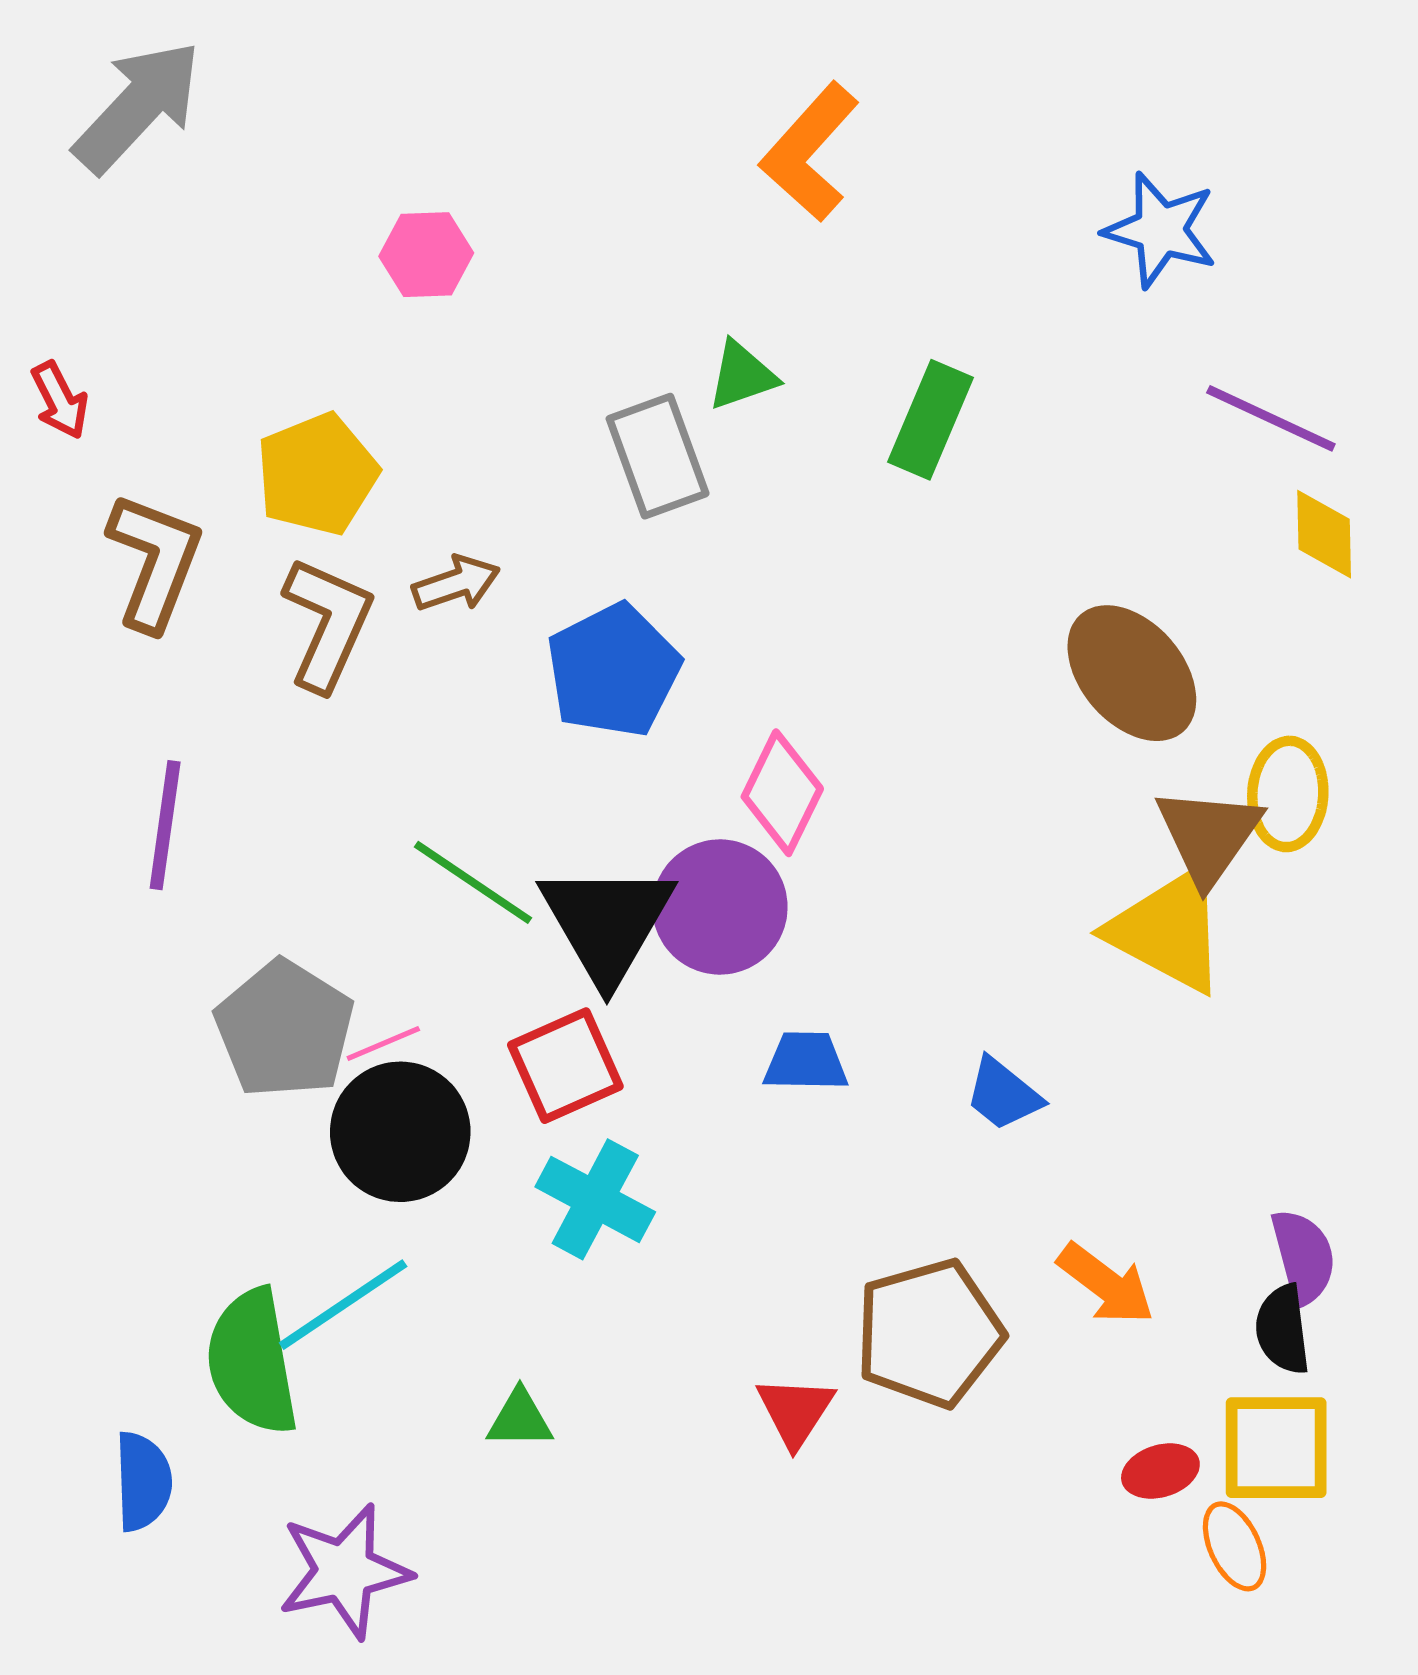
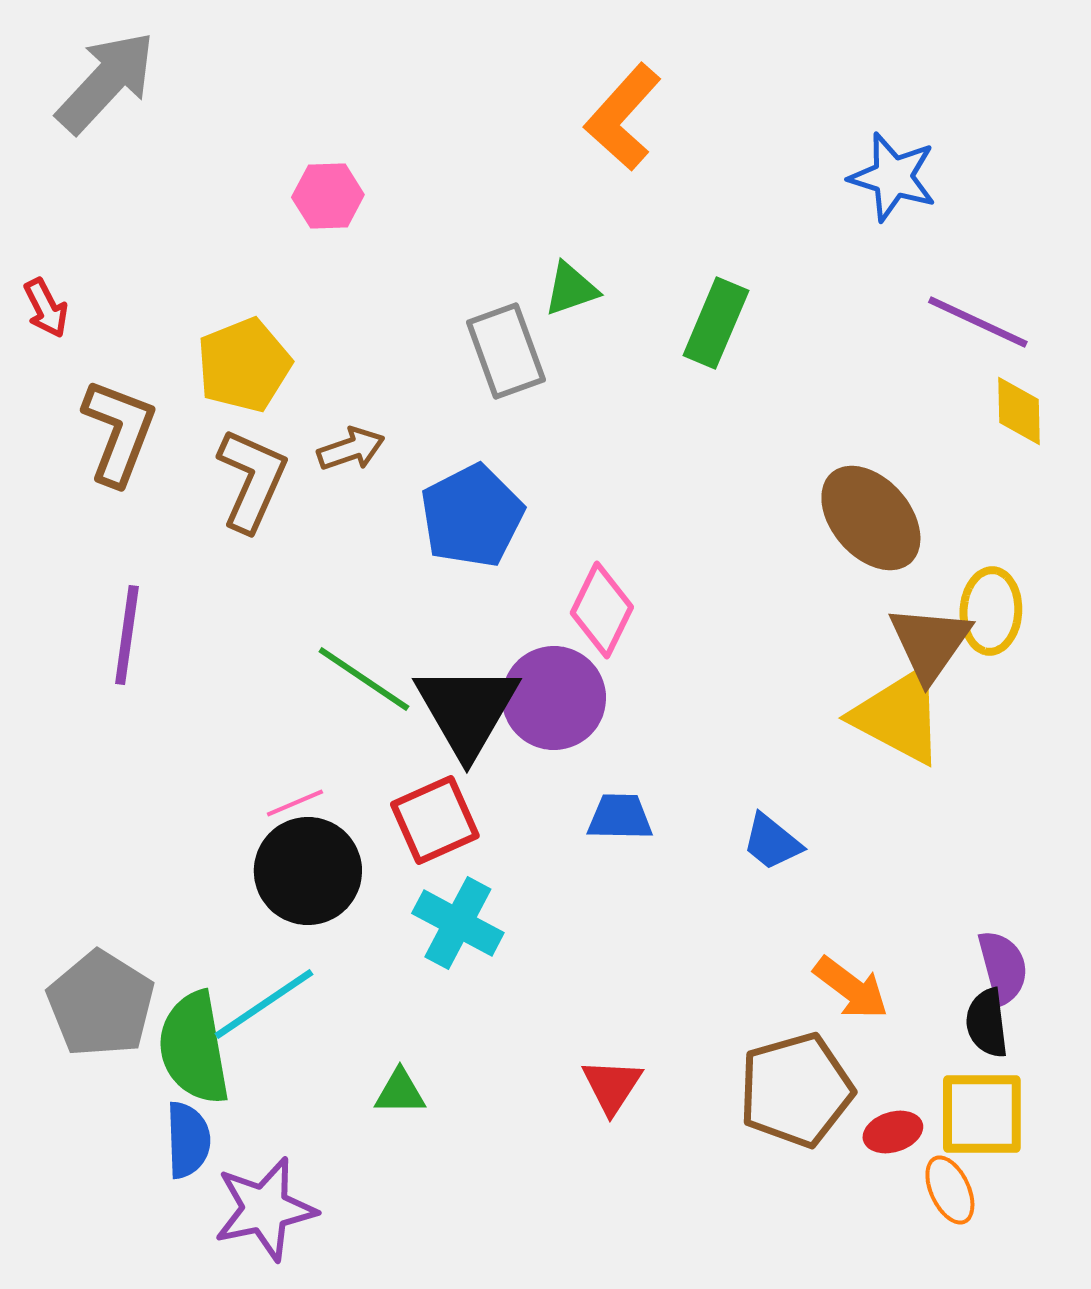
gray pentagon: (285, 1029) -> (101, 1004), moved
brown pentagon: (929, 1333) -> (796, 1090), moved
blue semicircle: (143, 1481) -> (188, 1140), moved

